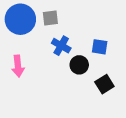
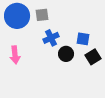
blue cross: (61, 46) -> (51, 38), turned 35
black square: (104, 84) -> (93, 57), moved

